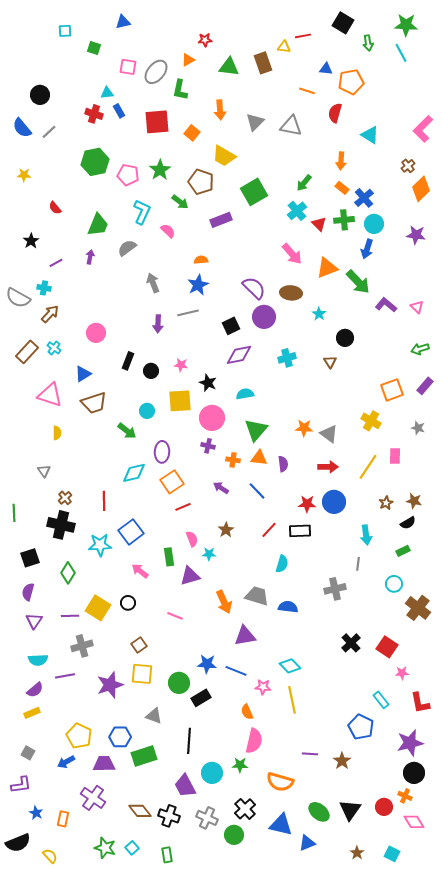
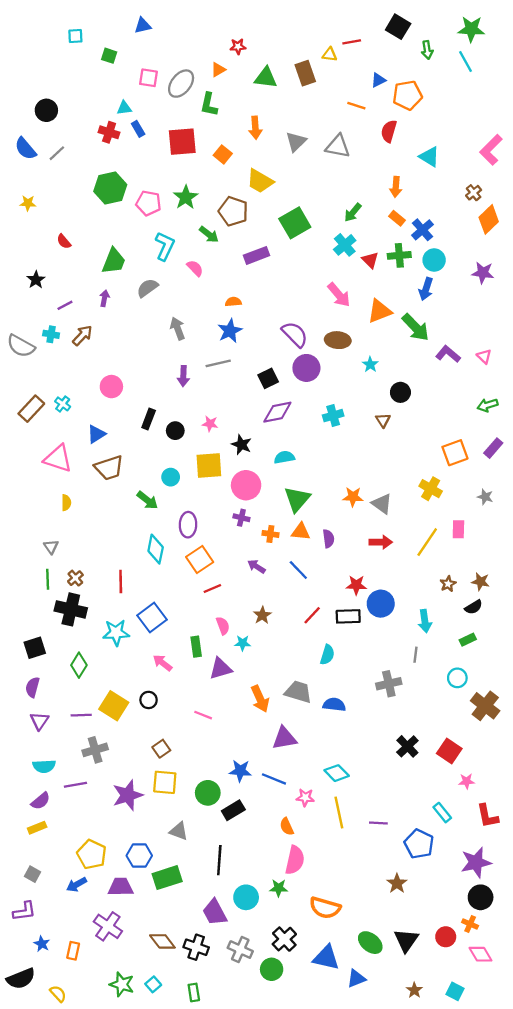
blue triangle: (326, 69) -> (378, 80), turned -32
brown arrow: (50, 314) -> (82, 335), moved
cyan diamond: (134, 473) -> (156, 549), turned -65
blue circle: (334, 502) -> (381, 604), moved
green line: (14, 513) -> (48, 579), moved
purple line: (310, 754) -> (378, 823), moved

